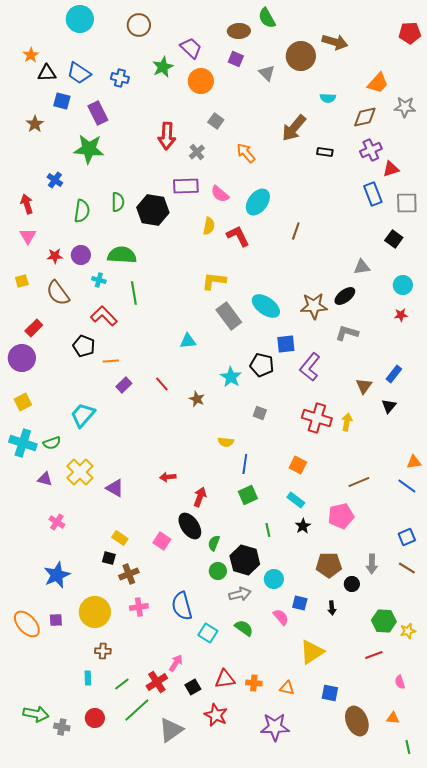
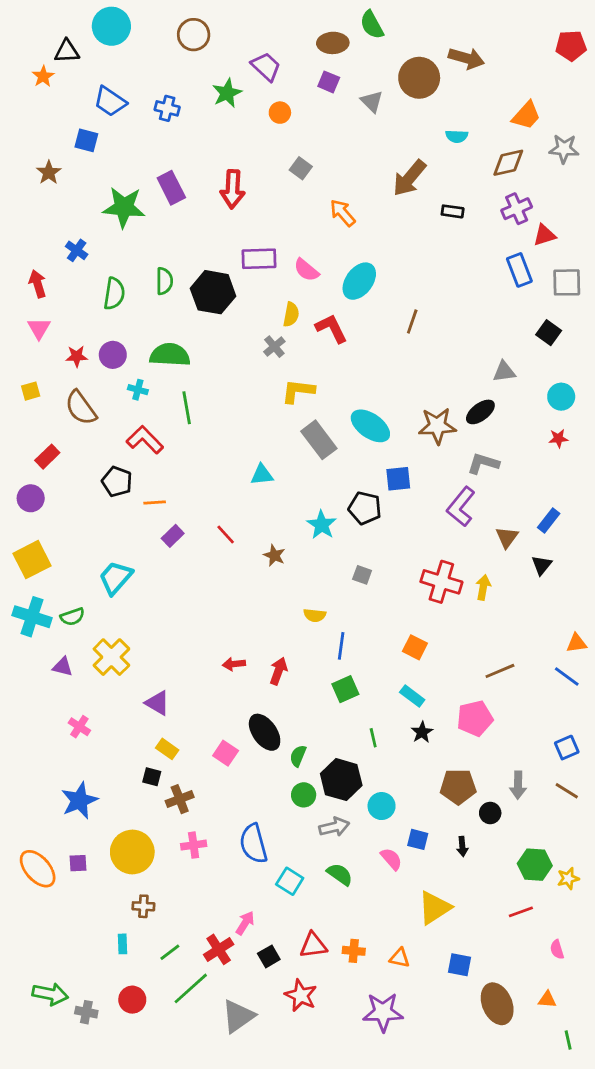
black triangle: (47, 73) -> (67, 51), moved
orange circle: (201, 81) -> (280, 113), size x0.6
purple rectangle: (98, 113) -> (171, 188), moved
gray cross: (197, 152) -> (274, 347), moved
purple circle: (22, 358) -> (31, 498), size x0.7
purple L-shape: (310, 367) -> (461, 507), moved
yellow square: (23, 402) -> (32, 560), size x1.5
purple triangle: (115, 488) -> (157, 703), moved
red arrow: (200, 497) -> (279, 671), moved

